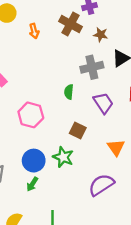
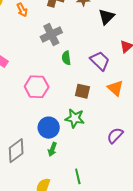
gray cross: (92, 67) -> (51, 35), moved
orange triangle: (116, 147) -> (115, 88), moved
purple semicircle: (101, 185) -> (115, 135), size x0.7

